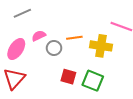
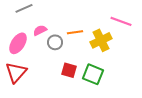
yellow cross: (101, 46) -> (101, 40), turned -35

